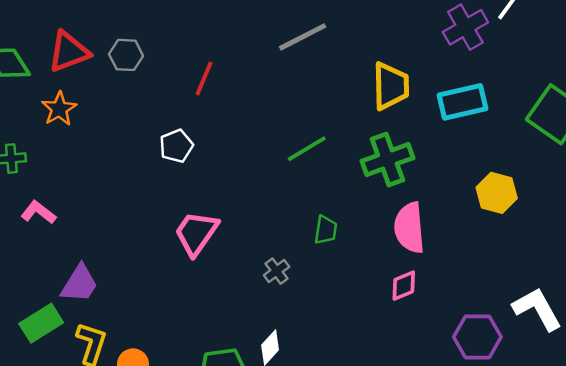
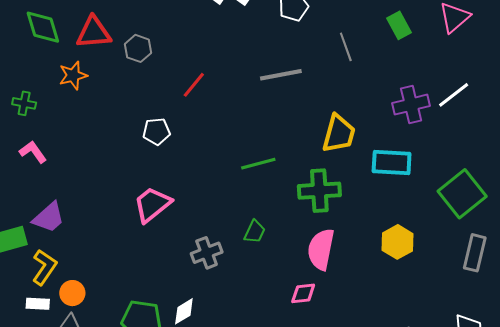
gray cross: (277, 271) -> (207, 253), size x1.4

